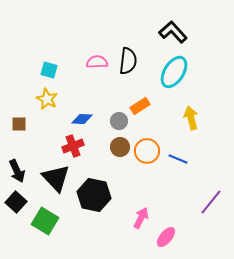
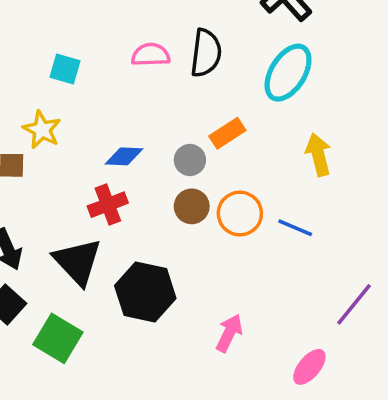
yellow star: (47, 99) -> (42, 130), moved
pink ellipse: (166, 237) -> (309, 367), moved

